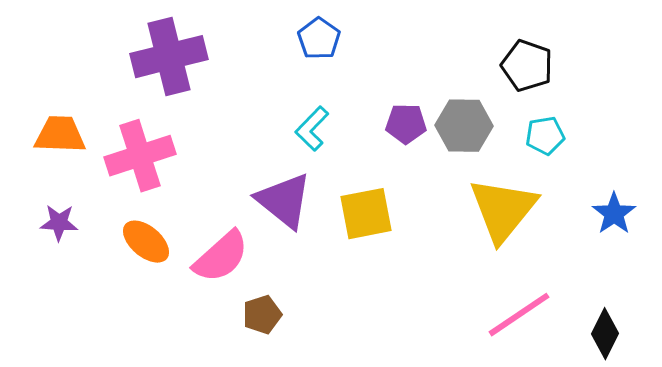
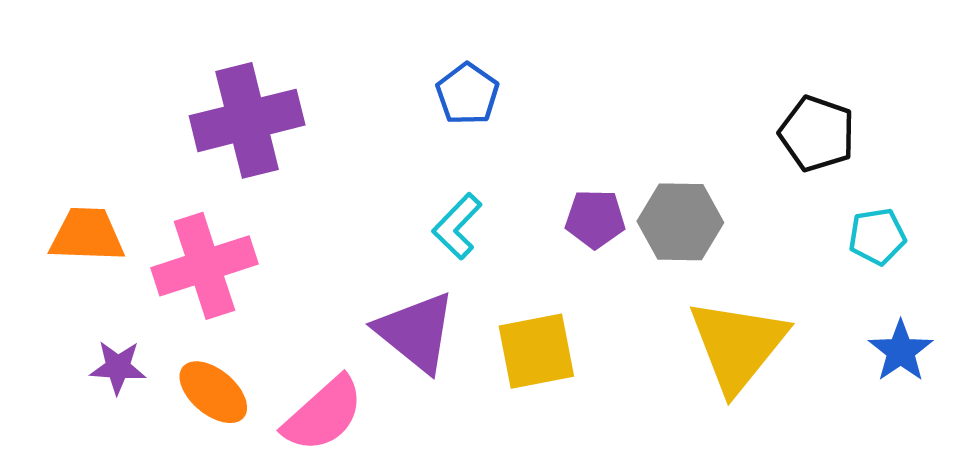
black pentagon: (527, 66) -> (817, 134), moved
cyan pentagon: (545, 136) -> (877, 236), moved
purple star: (59, 223) -> (118, 367), moved

